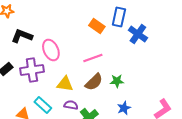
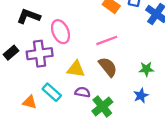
green star: (117, 81) -> (146, 69), moved
brown semicircle: (94, 82) -> (108, 67), turned -84

